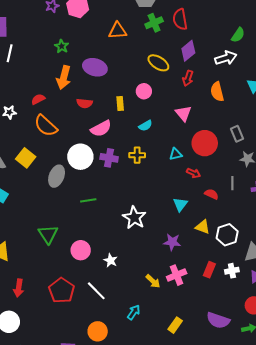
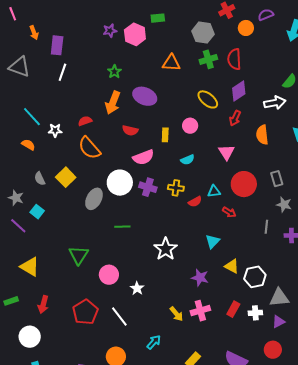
red semicircle: (211, 194) -> (195, 202), moved, turned 120

